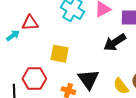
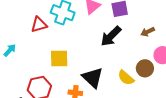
red triangle: (30, 23) -> (39, 25), moved

